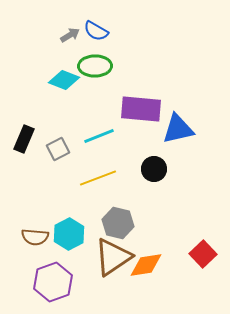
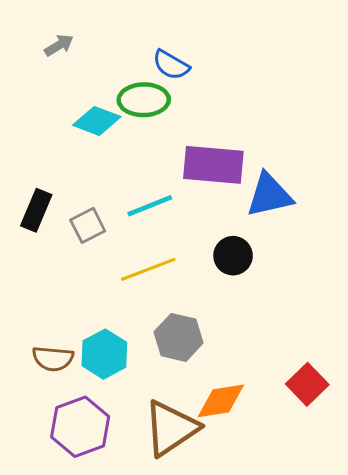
blue semicircle: (96, 31) -> (171, 65), moved
gray arrow: (70, 35) -> (59, 45), moved
brown triangle: (113, 257) -> (171, 428), moved

